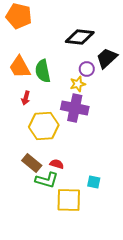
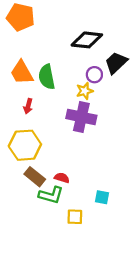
yellow hexagon: (44, 126) -> (25, 145), moved
yellow square: (69, 200) -> (75, 217), size x0.6

